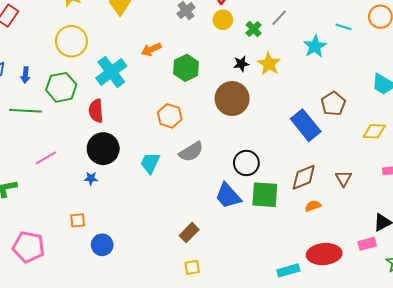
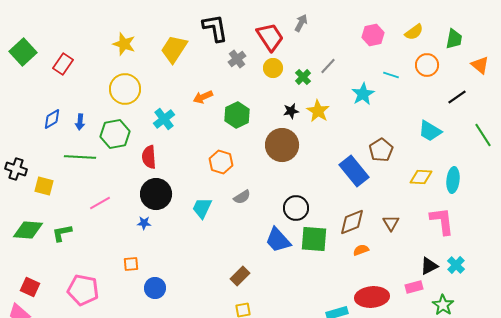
cyan cross: (111, 72) -> (164, 119), size x0.7
gray semicircle: (191, 152) -> (242, 197), size x0.7

